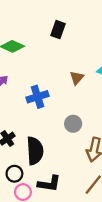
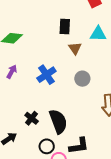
black rectangle: (58, 30) -> (65, 27), moved
gray circle: (73, 124) -> (82, 79), moved

